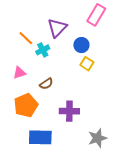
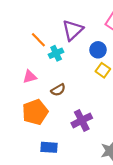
purple cross: (69, 111) -> (82, 120), turned -30
blue rectangle: (40, 137) -> (49, 147), size x0.7

